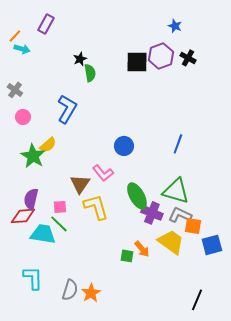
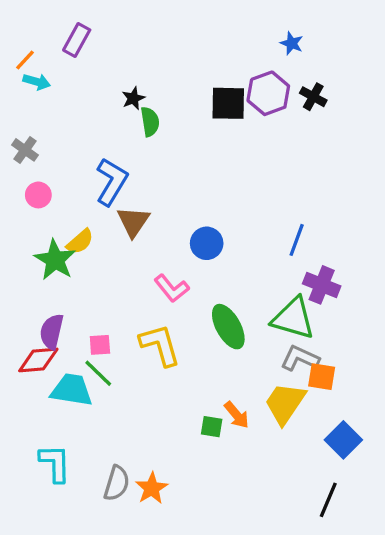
brown triangle: (80, 184) -> (133, 222), moved
purple cross: (152, 213) -> (322, 285), moved
yellow trapezoid: (171, 242) -> (285, 403), turned -92
blue square: (212, 245) -> (343, 440), moved, turned -30

